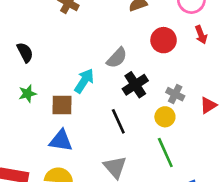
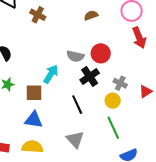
red arrow: (201, 35) -> (139, 38), size x1.5
red circle: (164, 40) -> (101, 53), moved
gray semicircle: (117, 58) -> (75, 56), turned 60

